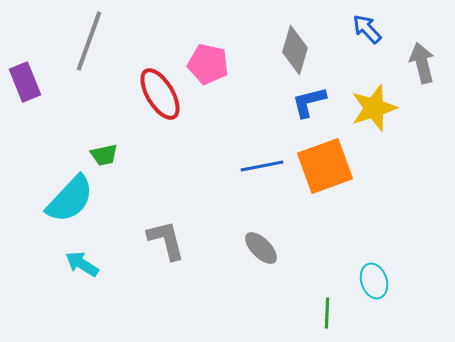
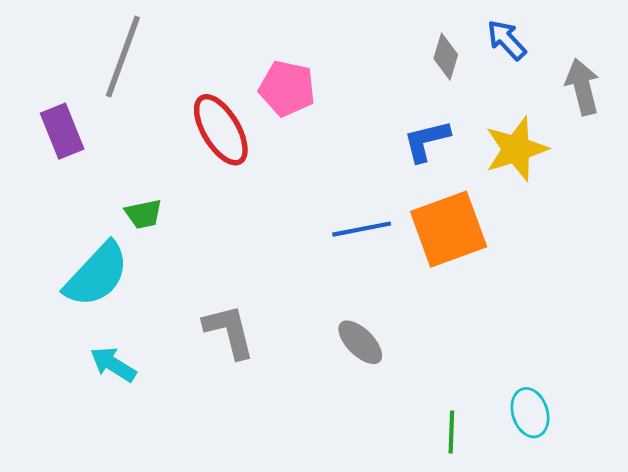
gray diamond: (295, 50) -> (446, 57), moved, size x0.7
purple rectangle: (25, 82) -> (62, 131), moved
cyan ellipse: (374, 281) -> (530, 413), moved

